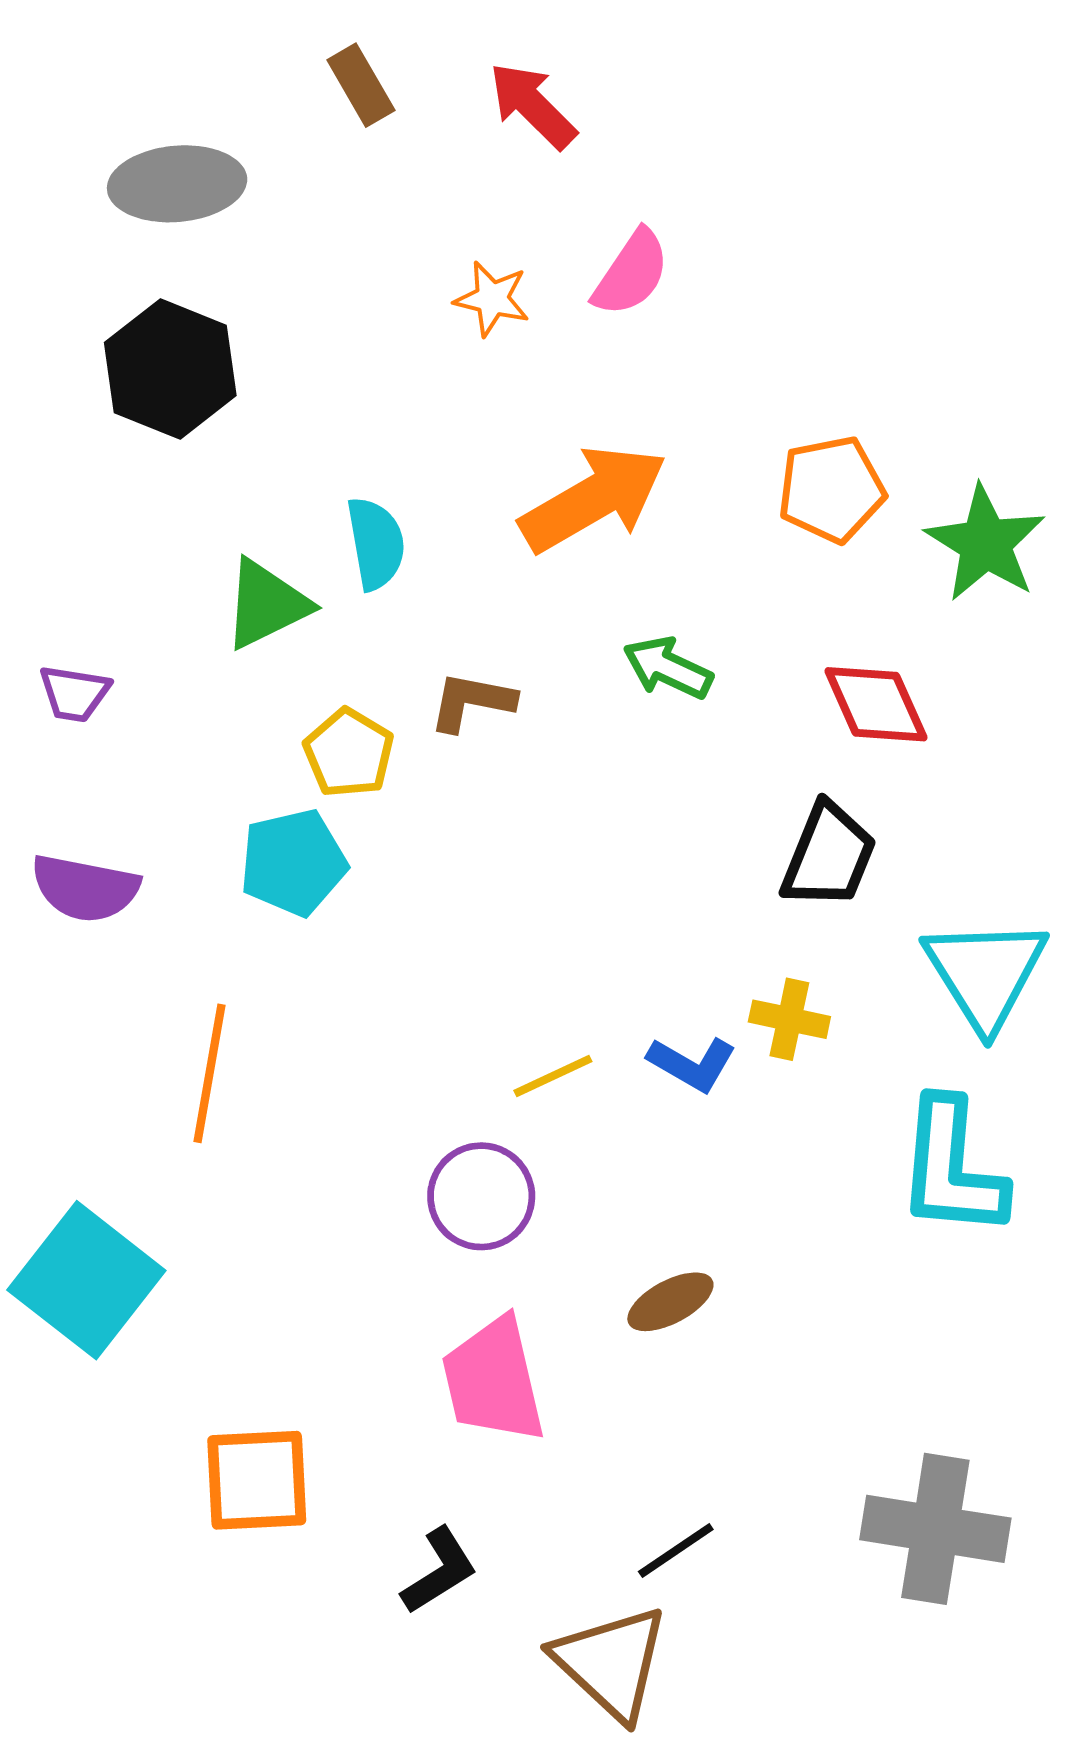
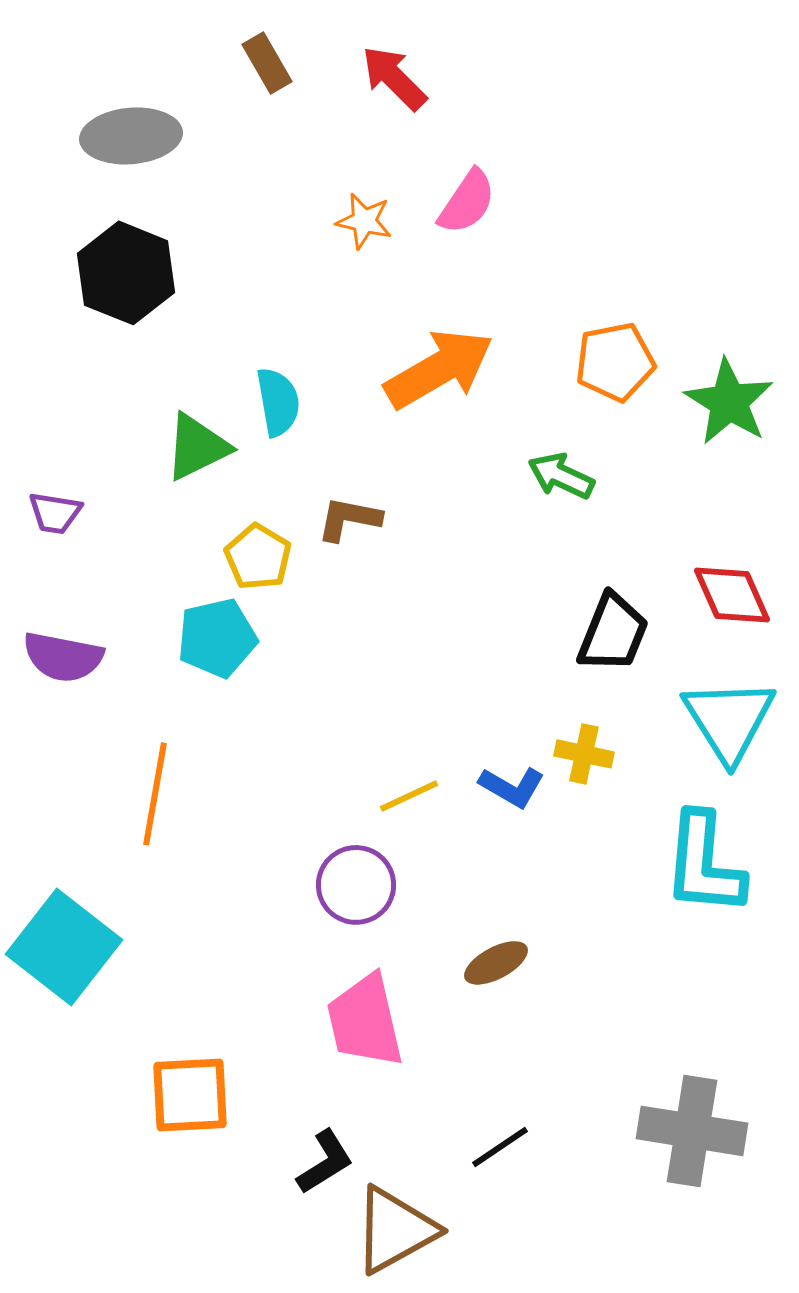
green arrow: (668, 668) -> (561, 476), moved
red diamond: (876, 704) -> (732, 595), moved
brown triangle: (611, 1663) -> (395, 1230), moved, turned 48

